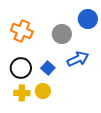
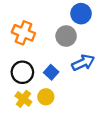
blue circle: (88, 19) -> (81, 14), moved
yellow cross: (22, 93) -> (23, 99), turned 35

